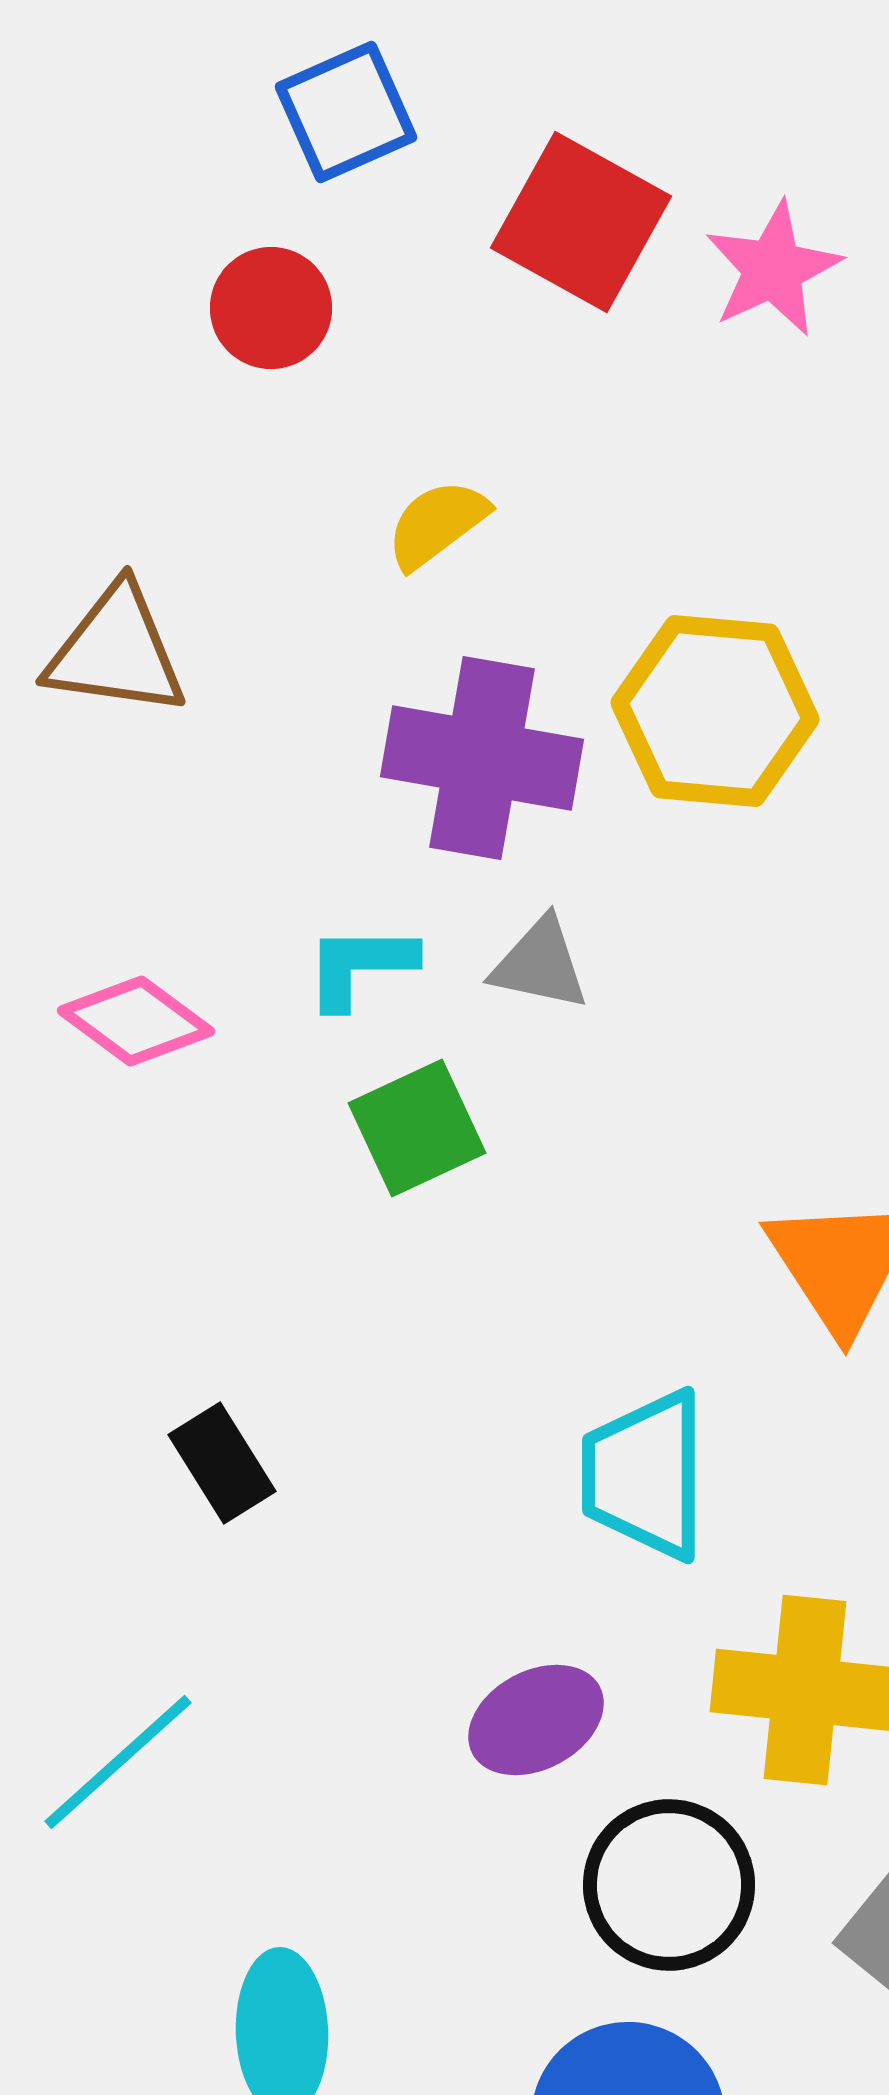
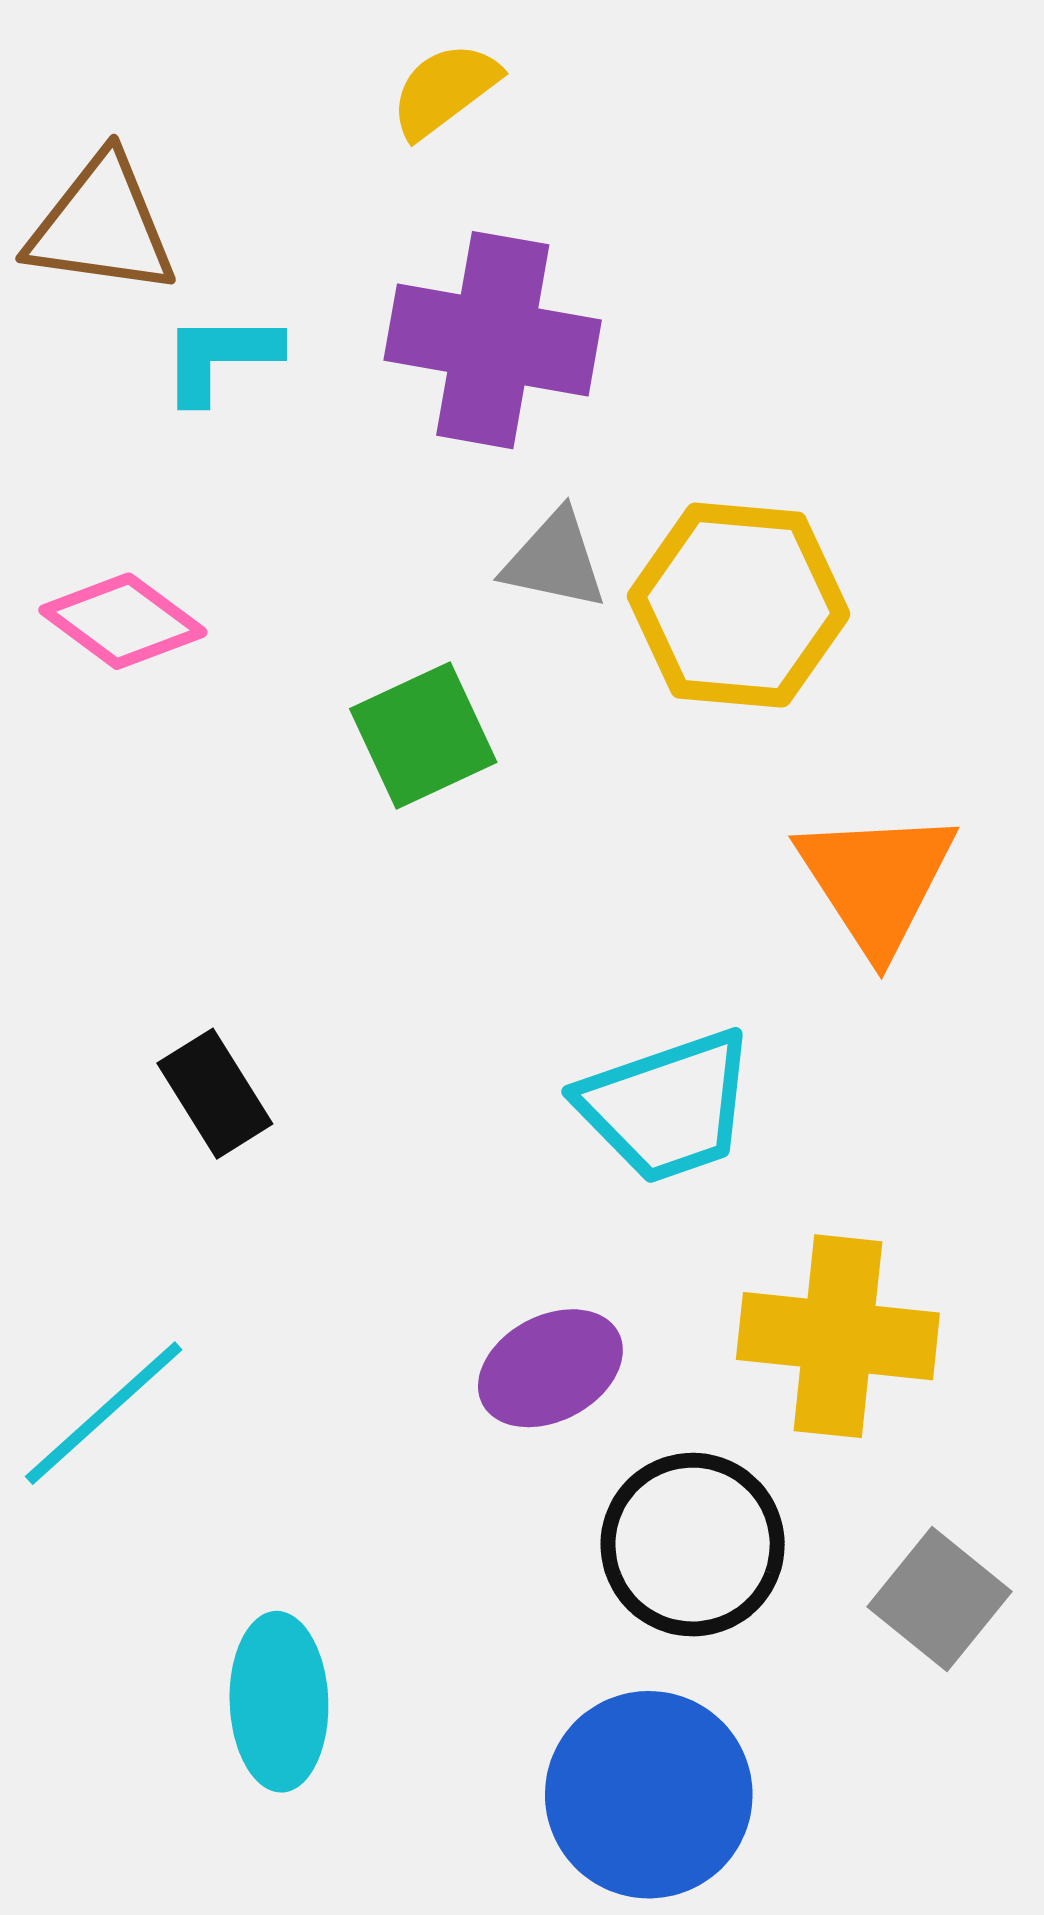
yellow hexagon: (715, 711) -> (739, 605), moved
cyan L-shape: (360, 966) -> (220, 357), moved
cyan trapezoid: (645, 1475) -> (667, 1106), turned -109

